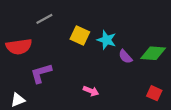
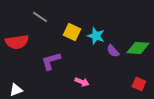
gray line: (44, 19) -> (40, 17), turned 63
purple L-shape: (41, 73) -> (51, 61), moved

